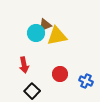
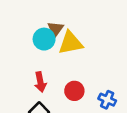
brown triangle: (45, 25) -> (55, 29), turned -32
red arrow: (24, 65) -> (40, 82), moved

